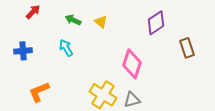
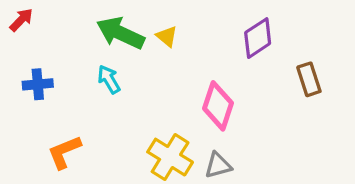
red arrow: (33, 12) -> (21, 20), moved
green arrow: (73, 20) -> (120, 33), size x1.8

